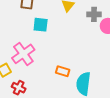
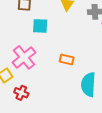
orange rectangle: (63, 71) -> (67, 59), moved

